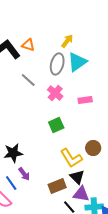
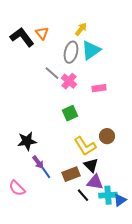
orange triangle: (28, 45) -> (42, 33), turned 32
gray line: (28, 80) -> (52, 73), moved
blue line: (11, 183) -> (45, 171), moved

